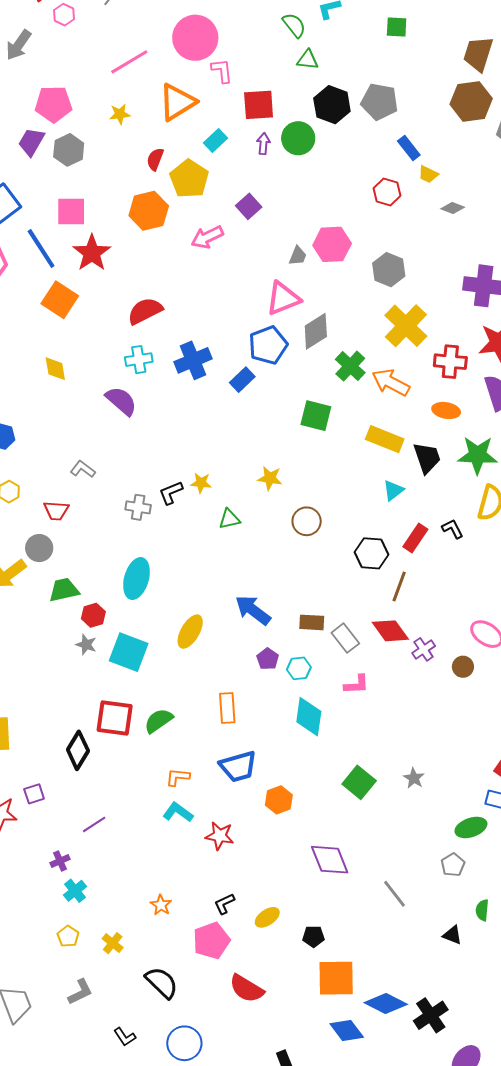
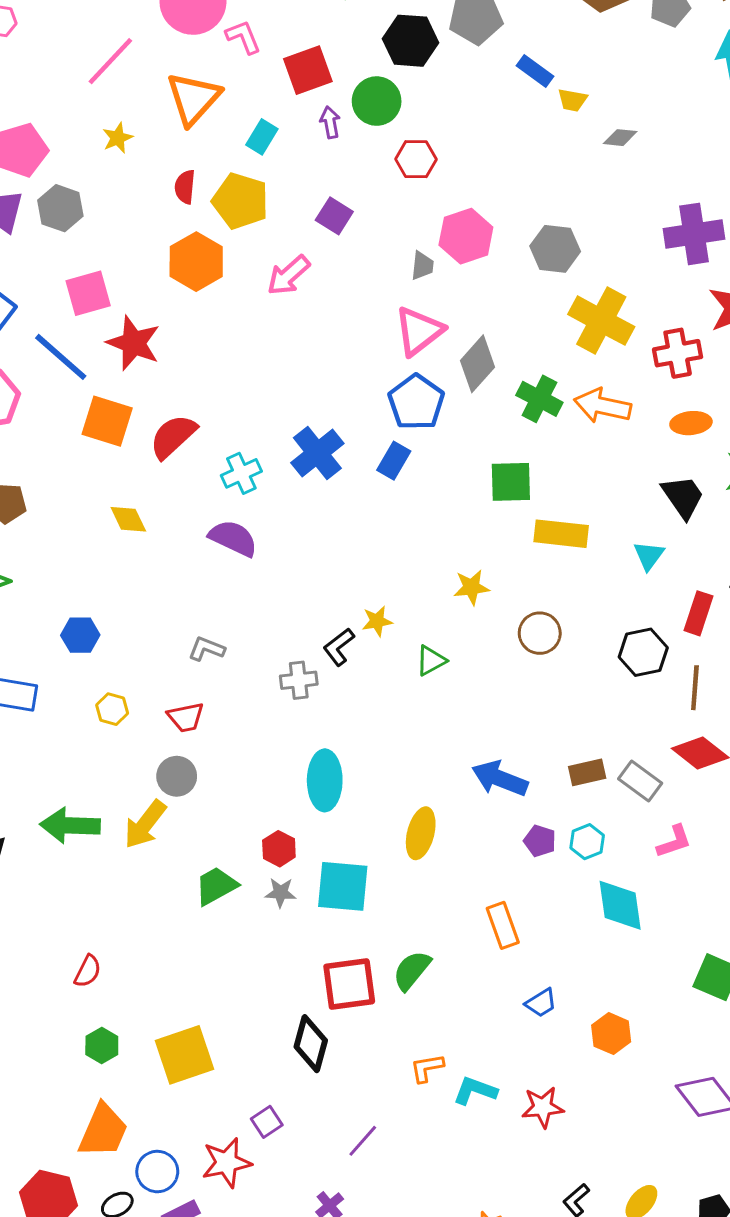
red hexagon: (387, 192) -> (416, 159), moved
red semicircle: (145, 311) -> (173, 436), moved
yellow rectangle: (385, 439) -> (561, 534), moved
green trapezoid: (64, 590) -> (216, 886), moved
blue trapezoid: (238, 766) -> (541, 1003), size x0.6
orange L-shape: (178, 777) -> (427, 1068), moved

